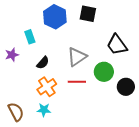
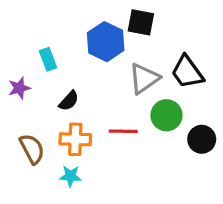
blue hexagon: (55, 17) -> (106, 42), moved
gray triangle: (77, 57) -> (144, 78), moved
orange cross: (47, 87) -> (75, 139), turned 36
brown semicircle: (16, 112) -> (32, 149), moved

